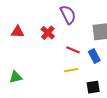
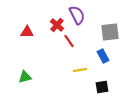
red cross: (48, 33) -> (57, 25), moved
red line: (73, 50) -> (69, 41), moved, turned 32

